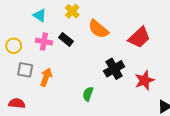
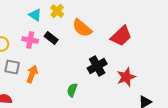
cyan triangle: (40, 15) -> (35, 15), moved

